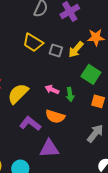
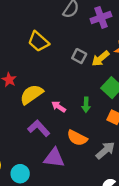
yellow trapezoid: (33, 43) -> (38, 41), moved
pink arrow: (52, 90) -> (59, 107), moved
orange semicircle: (55, 117) -> (77, 138), moved

